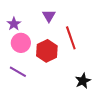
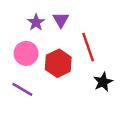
purple star: (14, 24) -> (36, 22), moved
black star: (83, 81) -> (103, 82), moved

